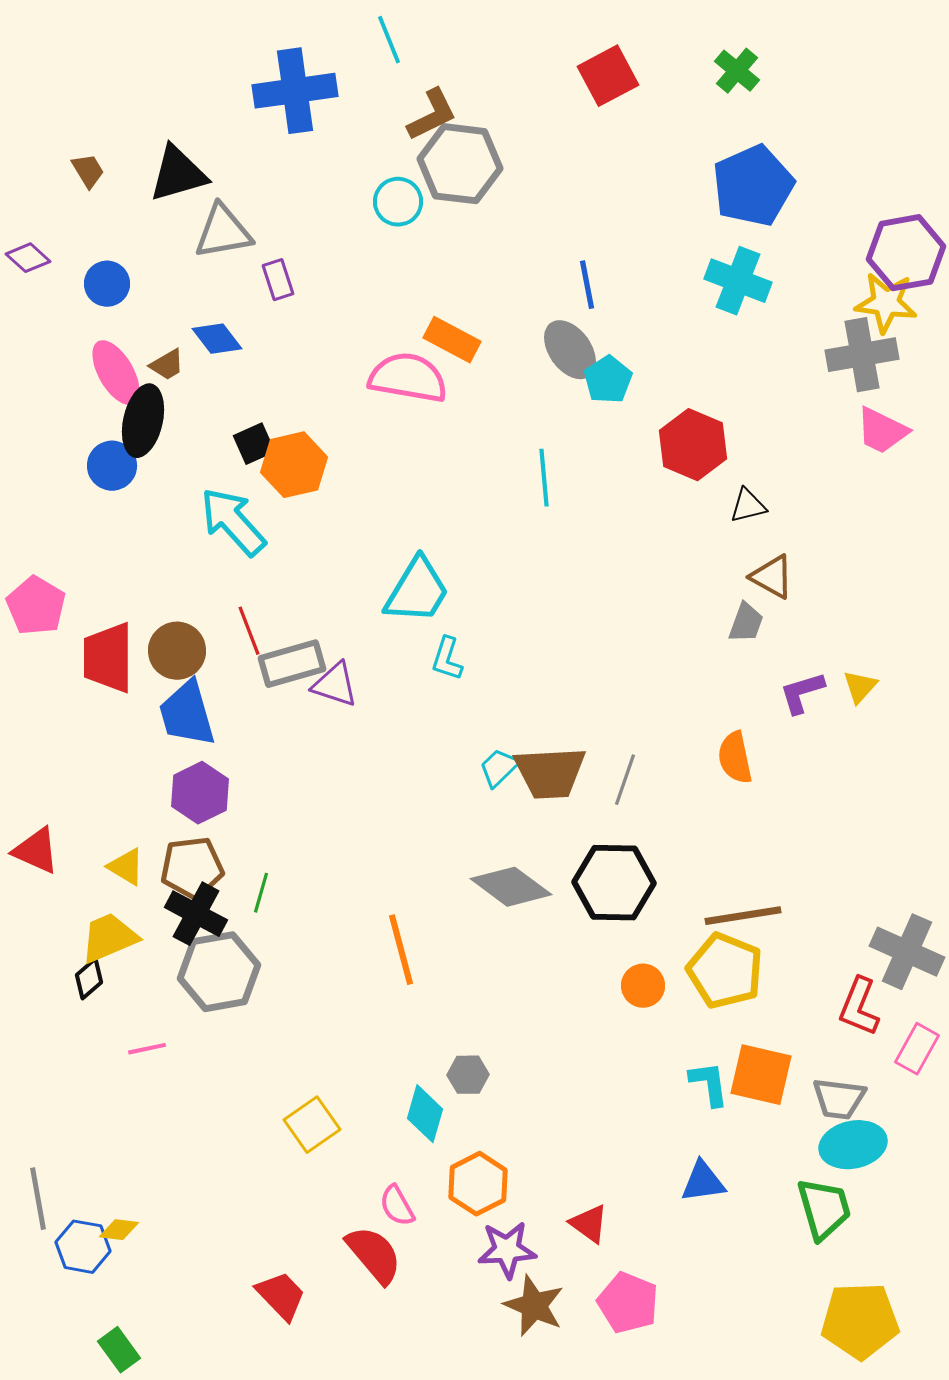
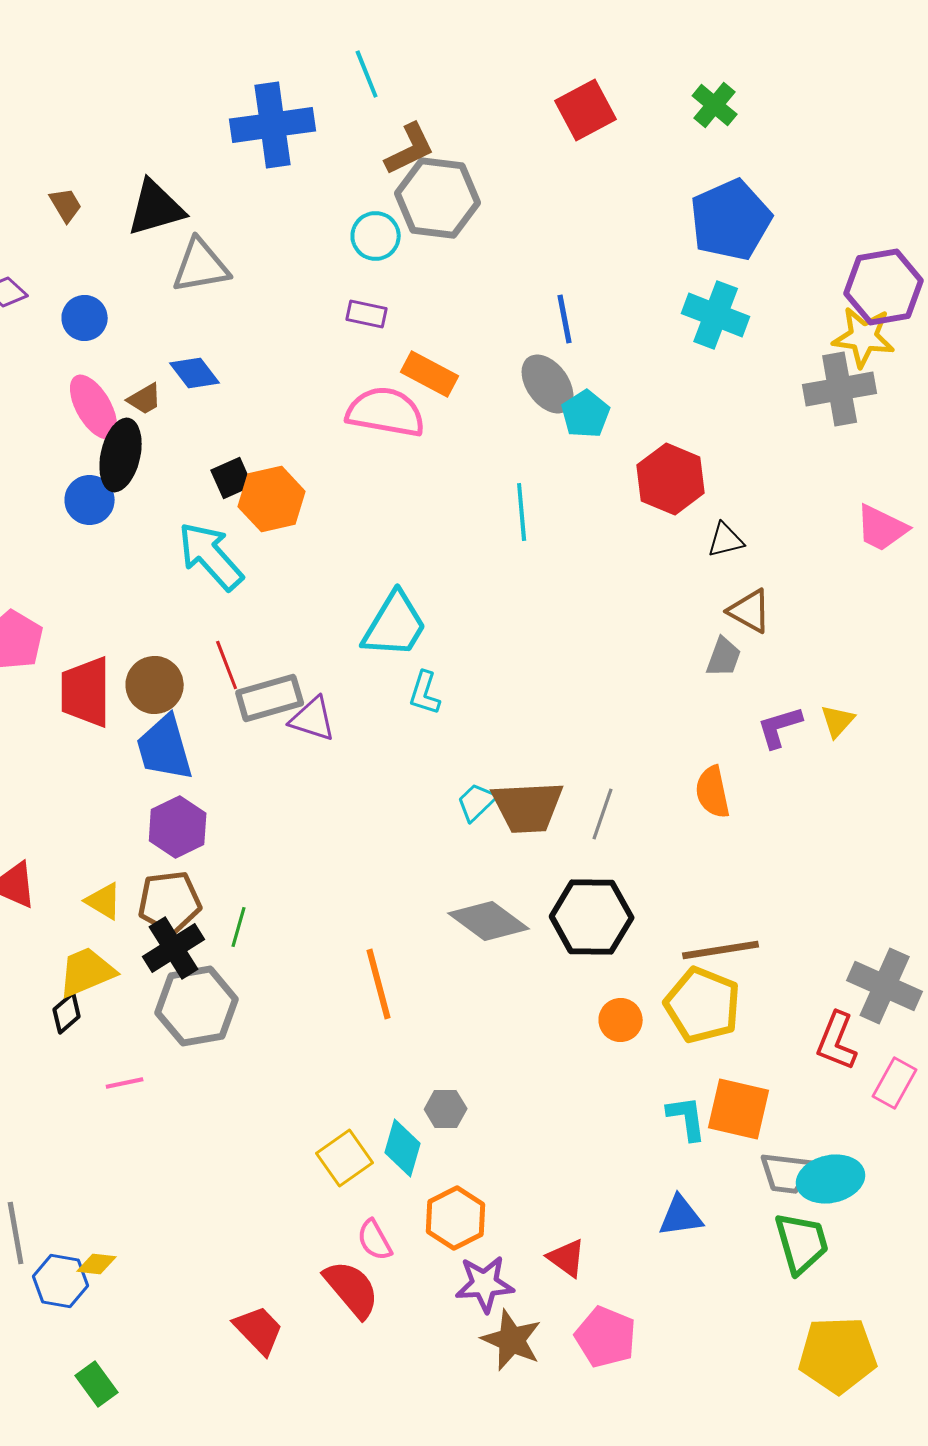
purple rectangle: (278, 280) -> (367, 314), moved, turned -60
pink trapezoid: (882, 431) -> (882, 528), moved
black cross: (196, 914) -> (174, 948), turned 30
gray trapezoid: (839, 1099) -> (787, 1173), moved
yellow square: (312, 1125) -> (345, 1158), moved

